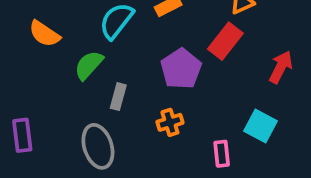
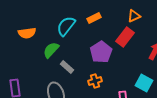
orange semicircle: (44, 34) -> (27, 33), turned -42
gray rectangle: (118, 97) -> (67, 67), turned -64

